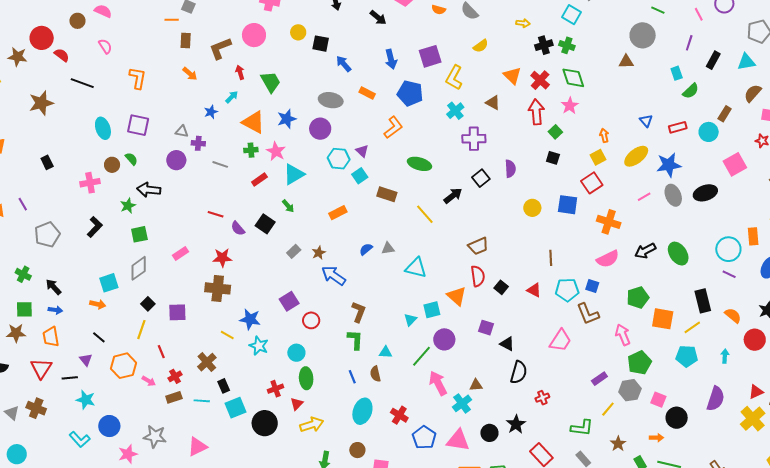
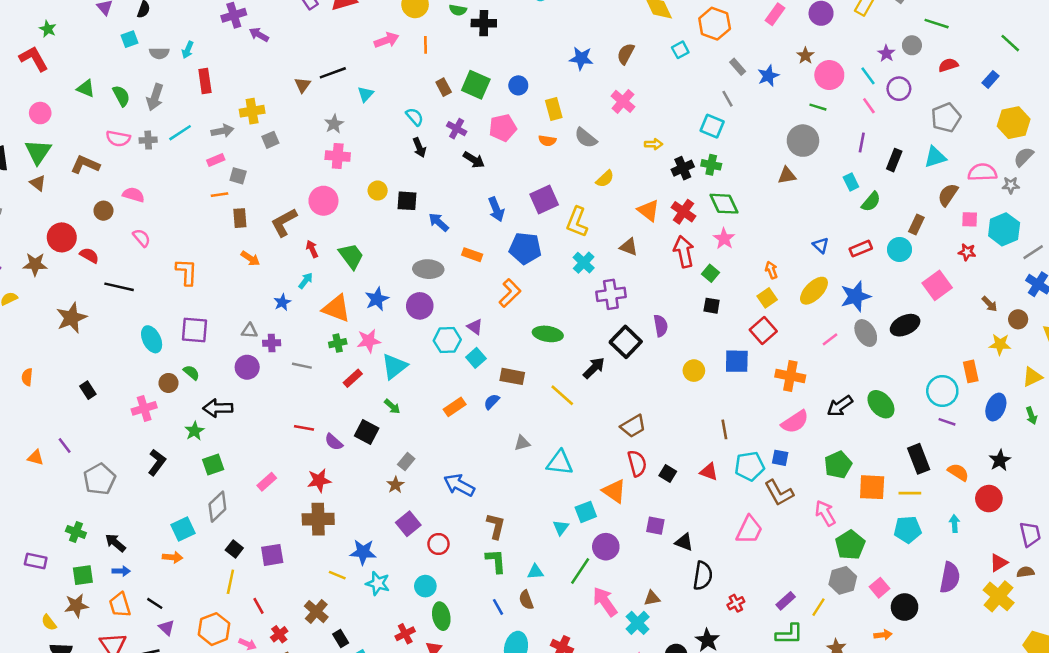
pink star: (276, 151) -> (369, 341), turned -30
black square: (481, 178) -> (626, 342), size x1.4
blue semicircle: (366, 249) -> (492, 402), moved
brown star: (319, 253) -> (395, 485), moved
yellow line: (692, 327) -> (910, 493), turned 42
black line: (99, 337) -> (155, 603), moved
purple rectangle: (599, 379) -> (786, 601), moved
pink square: (658, 400) -> (879, 588), turned 35

